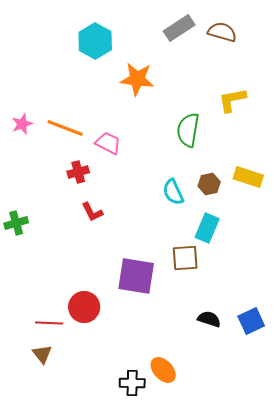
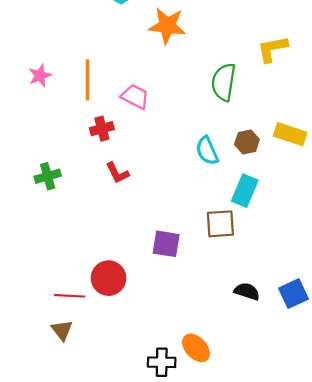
orange line: (65, 128) -> (87, 80), turned 69
green cross: (16, 223) -> (48, 176), moved
purple square: (136, 276) -> (166, 244), size x0.7

